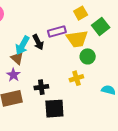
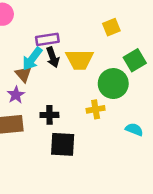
green square: (101, 26) -> (135, 60), moved
purple rectangle: (57, 31) -> (47, 39), moved
yellow trapezoid: (77, 39) -> (80, 60), moved
green circle: (88, 56) -> (113, 84), size x1.5

